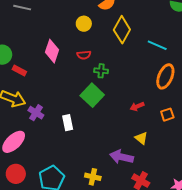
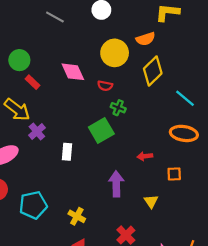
yellow circle: (84, 24) -> (115, 53), size x1.6
pink diamond: (52, 51) -> (73, 72), turned -60
orange ellipse: (165, 76) -> (184, 133), turned 60
yellow triangle: (141, 138) -> (151, 201), moved
purple arrow: (121, 157) -> (116, 184), moved, turned 60

